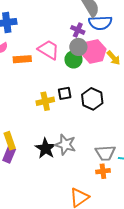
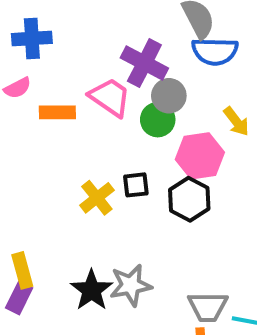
purple cross: (78, 30) -> (144, 63), moved, size x1.6
pink hexagon: (94, 52) -> (200, 156), moved
yellow cross: (45, 101) -> (97, 198), turned -30
gray star: (65, 145) -> (131, 285), turned -30

